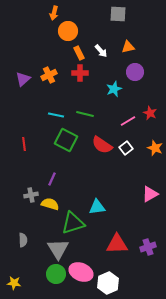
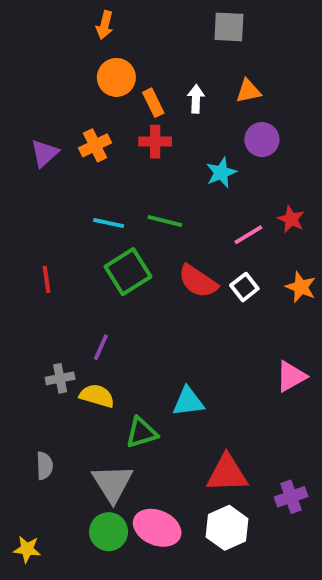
orange circle: (68, 31) -> (116, 77), moved
white arrow: (101, 51) -> (196, 99), turned -136
green square: (66, 140) -> (128, 272), turned 30
green triangle: (73, 223) -> (142, 433), size x0.7
purple cross: (148, 247) -> (291, 497), moved
white hexagon: (108, 283) -> (227, 528), moved

